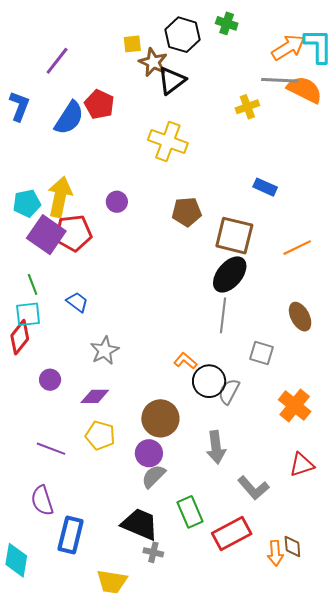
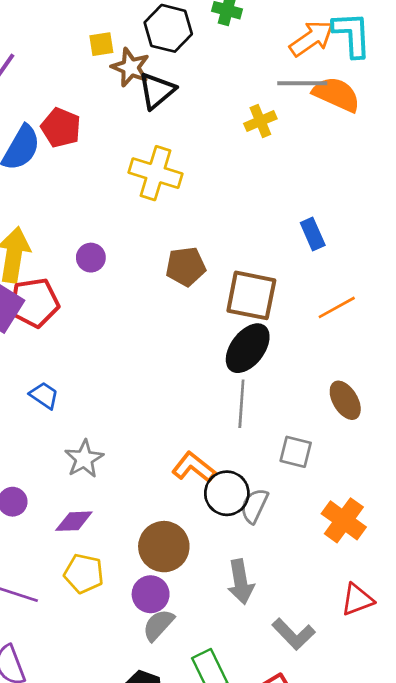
blue rectangle: (265, 187) -> (313, 234), moved, turned 45
orange L-shape: (185, 361) -> (194, 467), size x1.4

